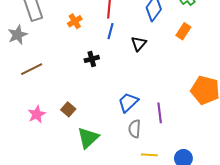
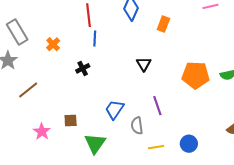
orange cross: (75, 21) -> (53, 44), moved
black triangle: (139, 44) -> (144, 64), moved
blue trapezoid: (128, 102) -> (115, 109), moved
brown square: (68, 109) -> (71, 121), turned -32

